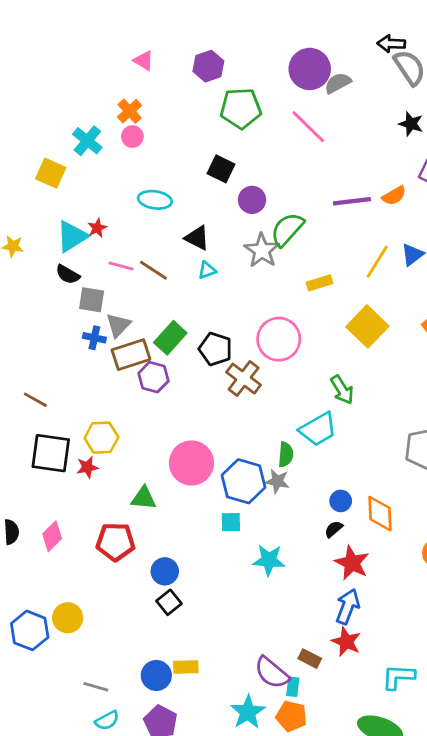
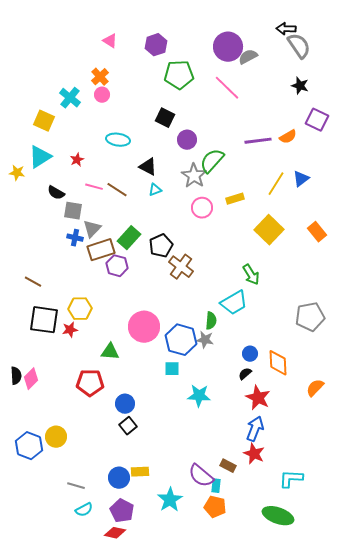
cyan triangle: (72, 236) -> (40, 157), moved
pink circle: (279, 339) -> (202, 208), moved, size x0.7
black pentagon: (215, 349) -> (161, 246), turned 30
pink diamond: (52, 536) -> (31, 379), moved
cyan star: (248, 712) -> (170, 500), moved

